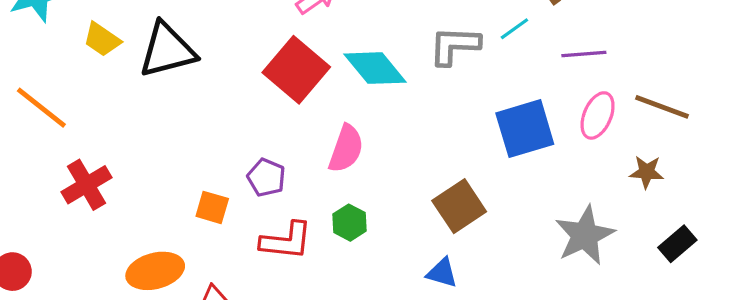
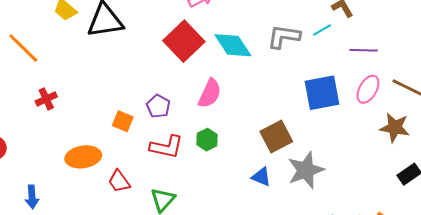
brown star: (647, 172) -> (395, 128), size x1.4
red cross: (86, 185) -> (46, 99), size x0.7
gray star: (585, 235) -> (306, 170), moved

